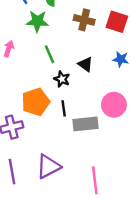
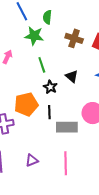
purple triangle: (48, 166) -> (32, 160), size x0.6
pink line: (95, 180) -> (66, 163), moved

